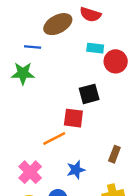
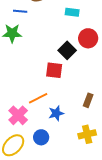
red circle: (116, 61) -> (88, 38), moved
black square: (89, 94) -> (67, 50), turned -30
orange line: (54, 139) -> (38, 98), moved

